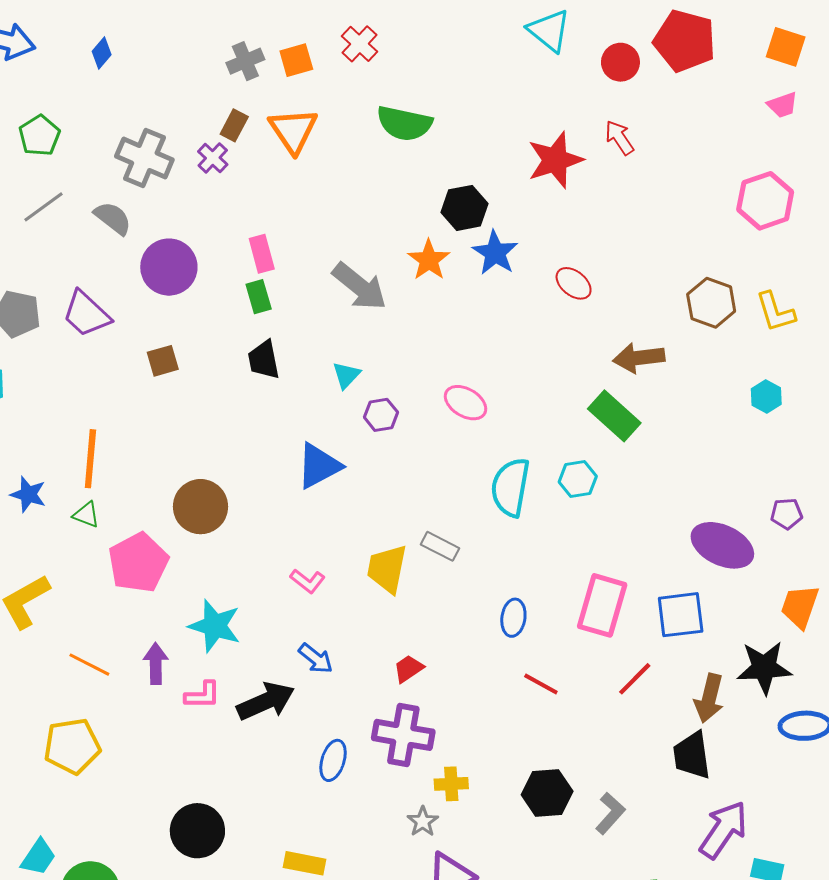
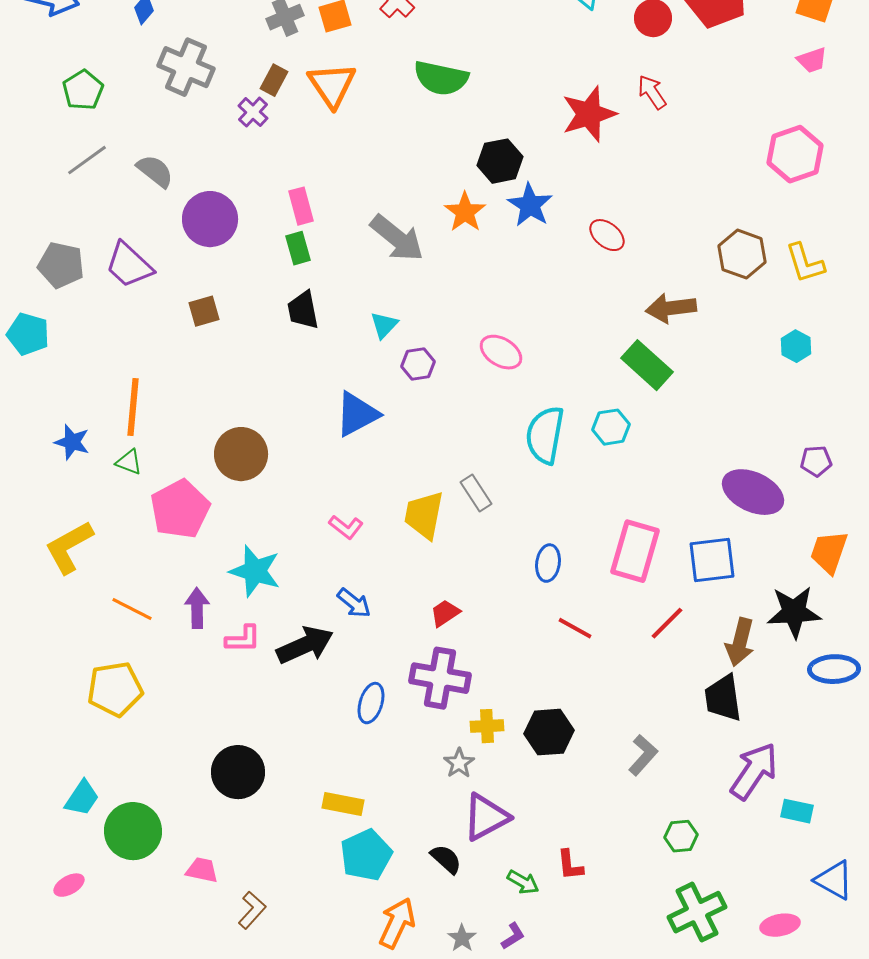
gray cross: (144, 158) -> (186, 67), moved
gray rectangle: (440, 546) -> (476, 493), turned 30
black hexagon: (547, 793) -> (549, 732), moved

